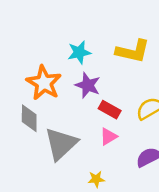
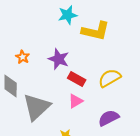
cyan star: (79, 52) -> (68, 15), moved
orange star: (44, 83) -> (23, 57), size x0.5

